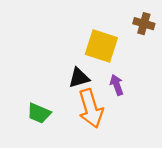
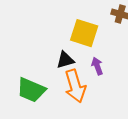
green trapezoid: (39, 113) -> (31, 90), size x1.4

